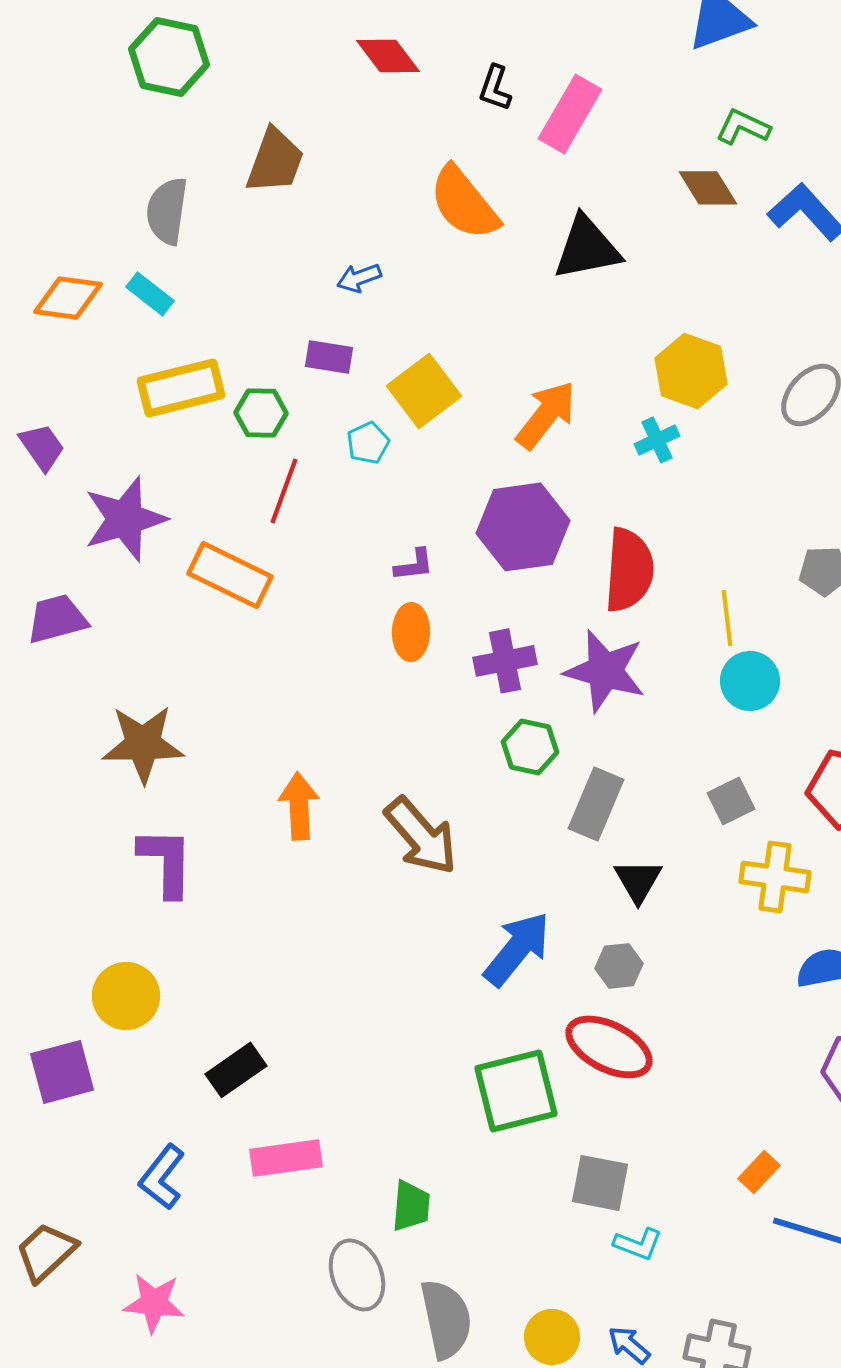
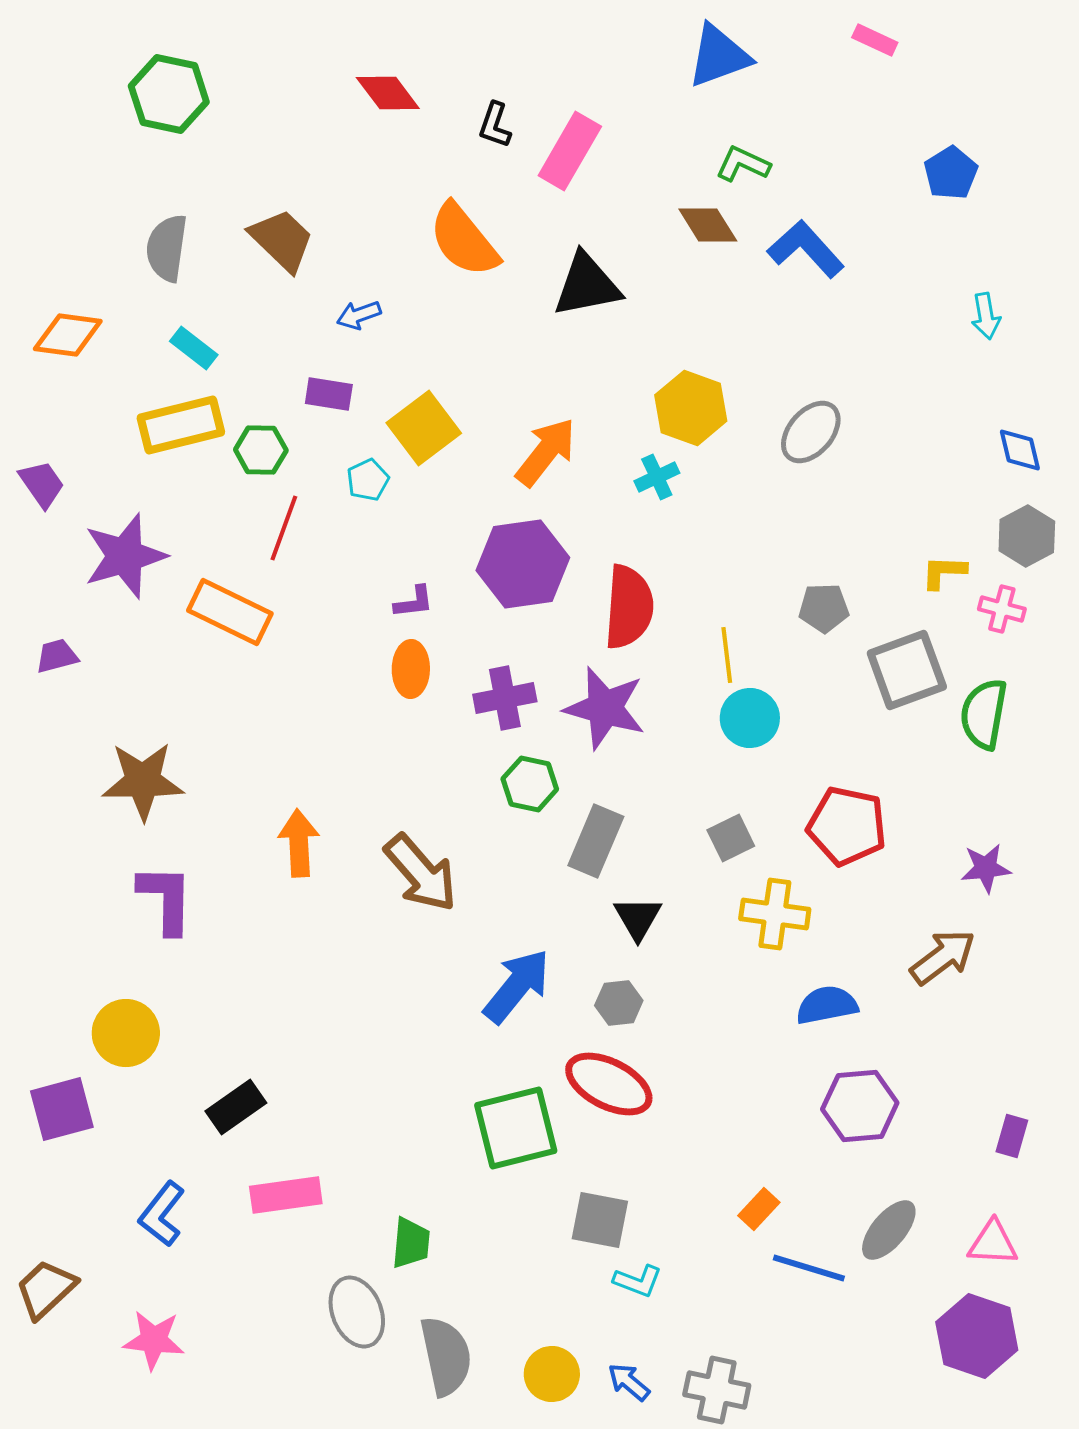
brown trapezoid: (275, 161) -> (282, 240), moved, turned -66
cyan rectangle: (150, 294) -> (194, 348), moved
purple trapezoid: (57, 619) -> (57, 656), size x0.7

